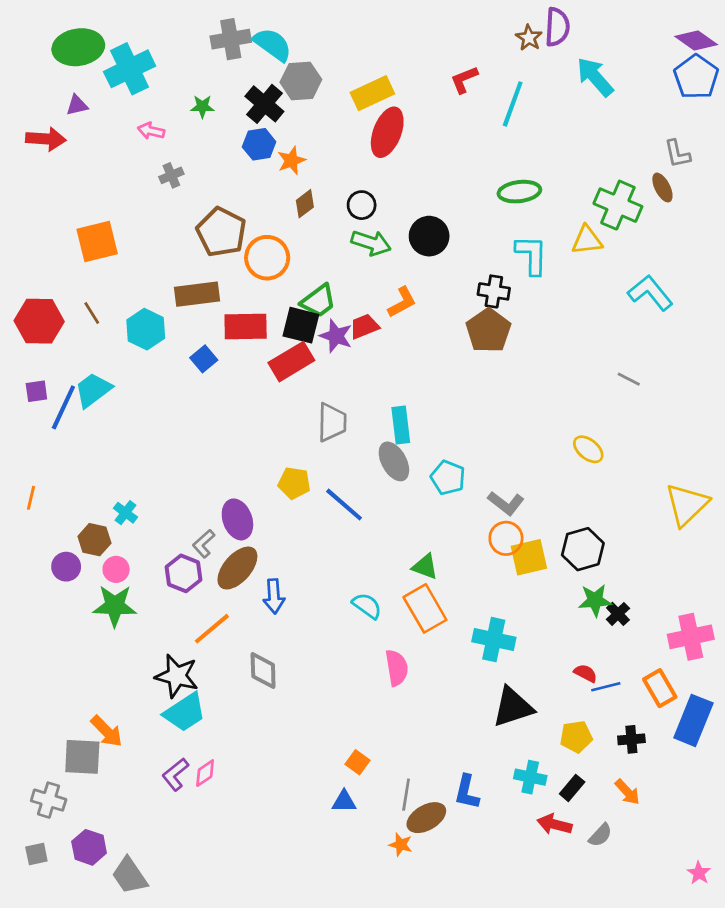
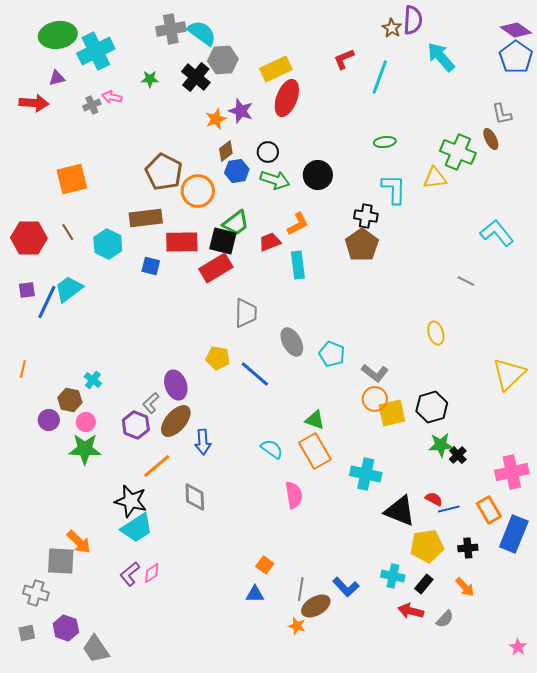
blue hexagon: (259, 144) -> (237, 171), moved
gray cross: (171, 175) -> (92, 105), moved
green ellipse: (519, 192) -> (385, 142), size x0.7
cyan L-shape: (650, 293) -> (497, 233), moved
purple star: (336, 336) -> (241, 111), moved
blue square: (204, 359) -> (151, 266), turned -36
cyan rectangle: (401, 425) -> (298, 265), moved
yellow ellipse: (588, 449) -> (436, 333), turned 35
black triangle: (513, 707) -> (400, 511), moved, turned 40
yellow pentagon: (576, 737) -> (427, 546), size x1.4
blue L-shape: (467, 792) -> (346, 587), turned -56

